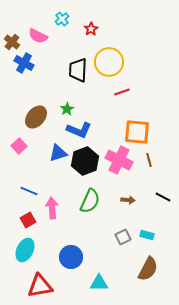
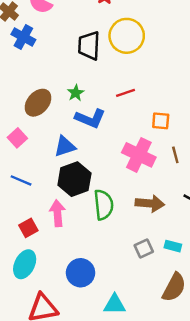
red line: (122, 92) -> (125, 93), moved
orange square: (137, 132) -> (161, 121), size x0.6
black hexagon: (85, 161) -> (74, 179), moved
blue line: (29, 191) -> (21, 180), moved
brown arrow: (128, 200) -> (150, 203), size x1.6
green semicircle: (90, 201) -> (104, 205), turned -30

